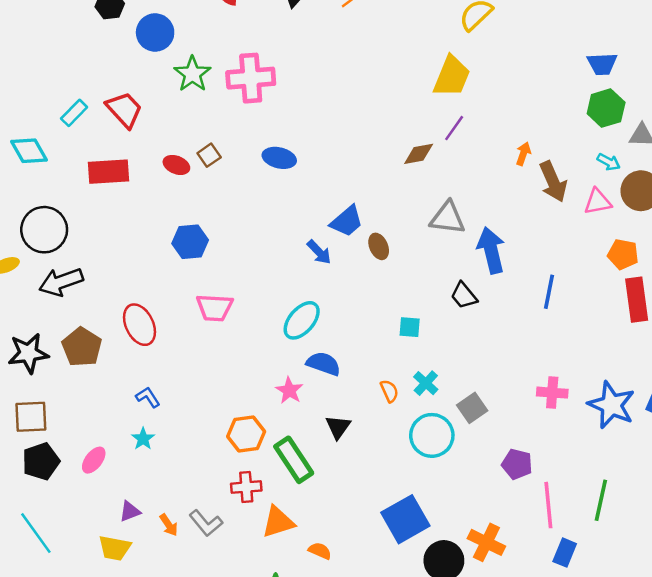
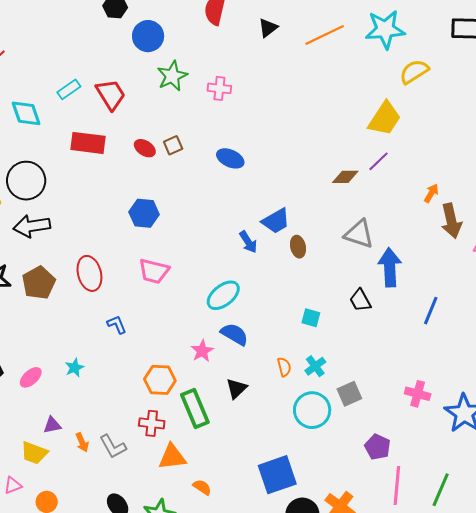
pink cross: (251, 78) -> (219, 88), size x0.6
blue L-shape: (148, 397) -> (117, 325), moved

